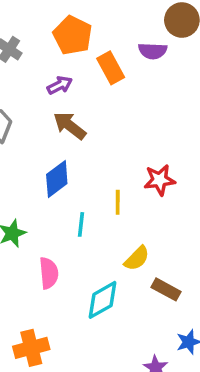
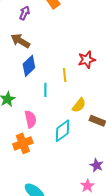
purple arrow: (60, 85) -> (24, 13), turned -32
brown arrow: (70, 126) -> (20, 41), moved
orange cross: (31, 348) -> (23, 143), moved

